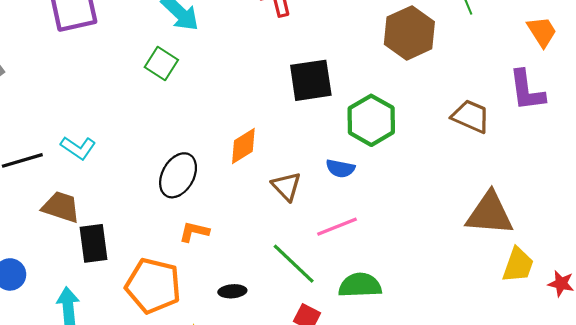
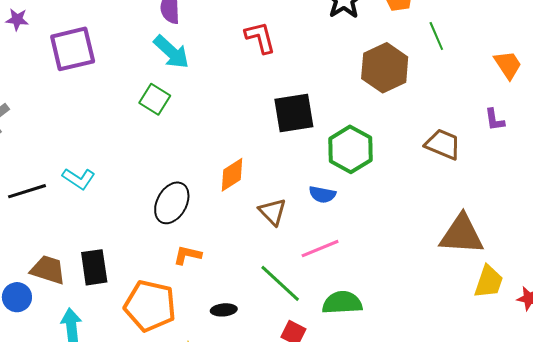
purple L-shape: (527, 91) -> (495, 120), size x0.6
brown trapezoid: (61, 207) -> (48, 270), moved

